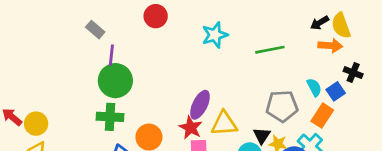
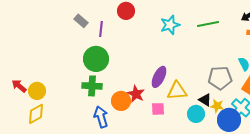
green line: (270, 50) -> (208, 24), moved
purple line: (111, 55) -> (101, 29), moved
red star: (191, 128) -> (136, 94), moved
black triangle: (262, 136) -> (205, 100), turned -32

